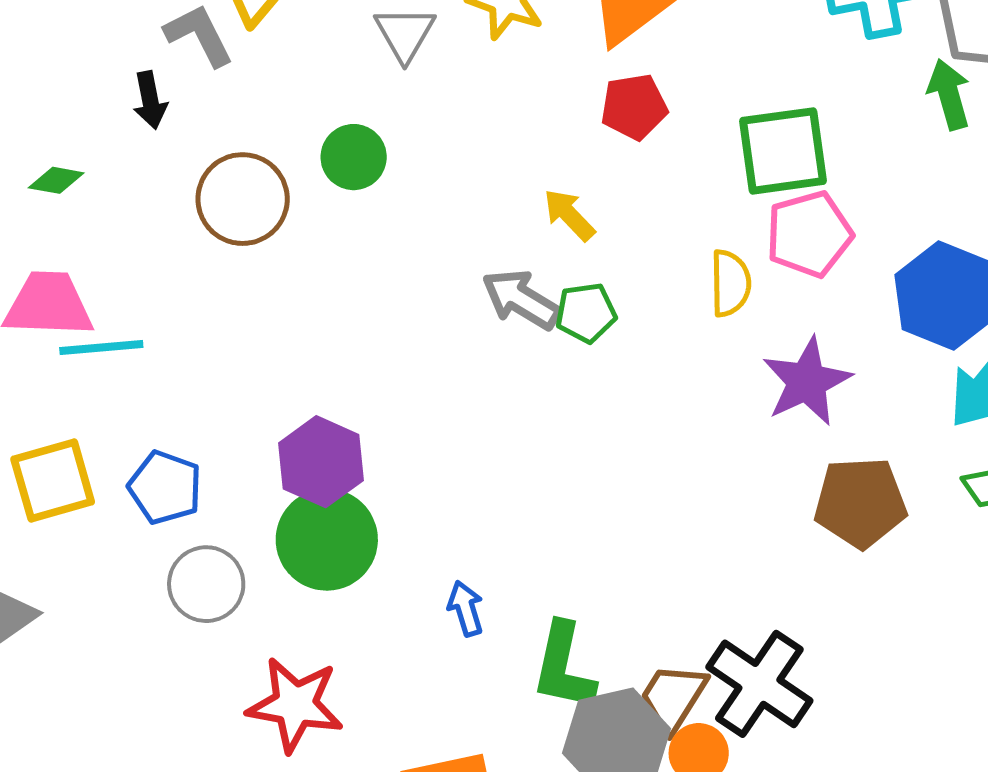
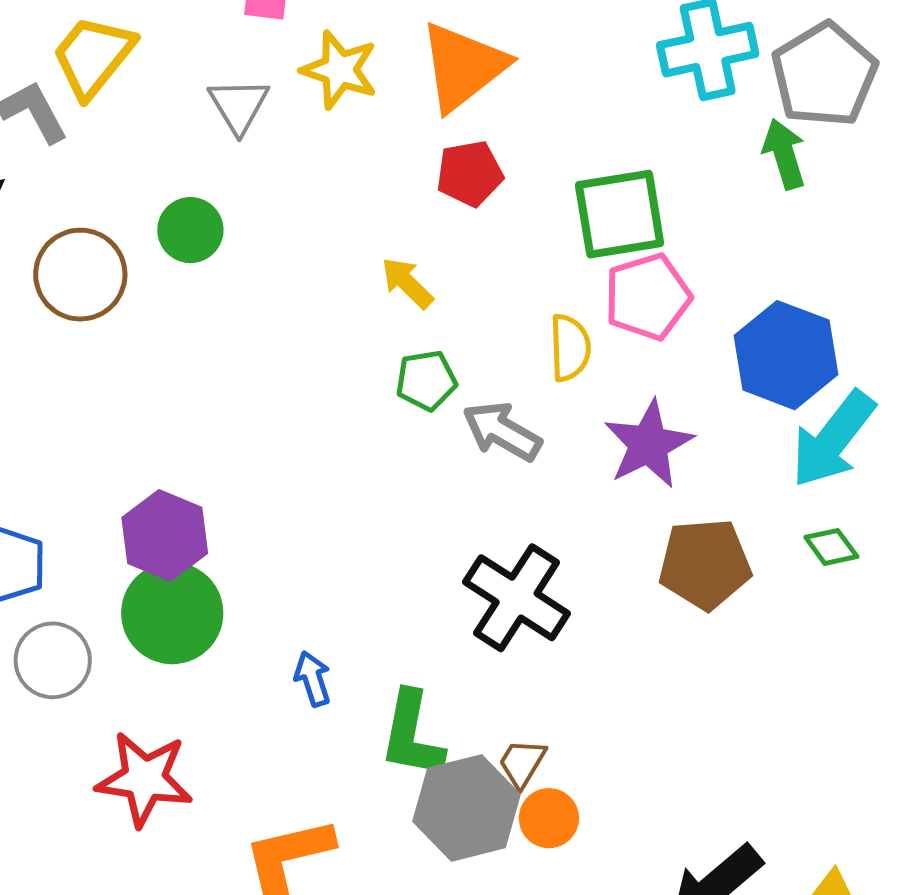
gray arrow: (521, 299) -> (502, 431), moved
black cross: (759, 684) -> (517, 598), moved
brown trapezoid: (673, 697) -> (522, 763), size x0.7

